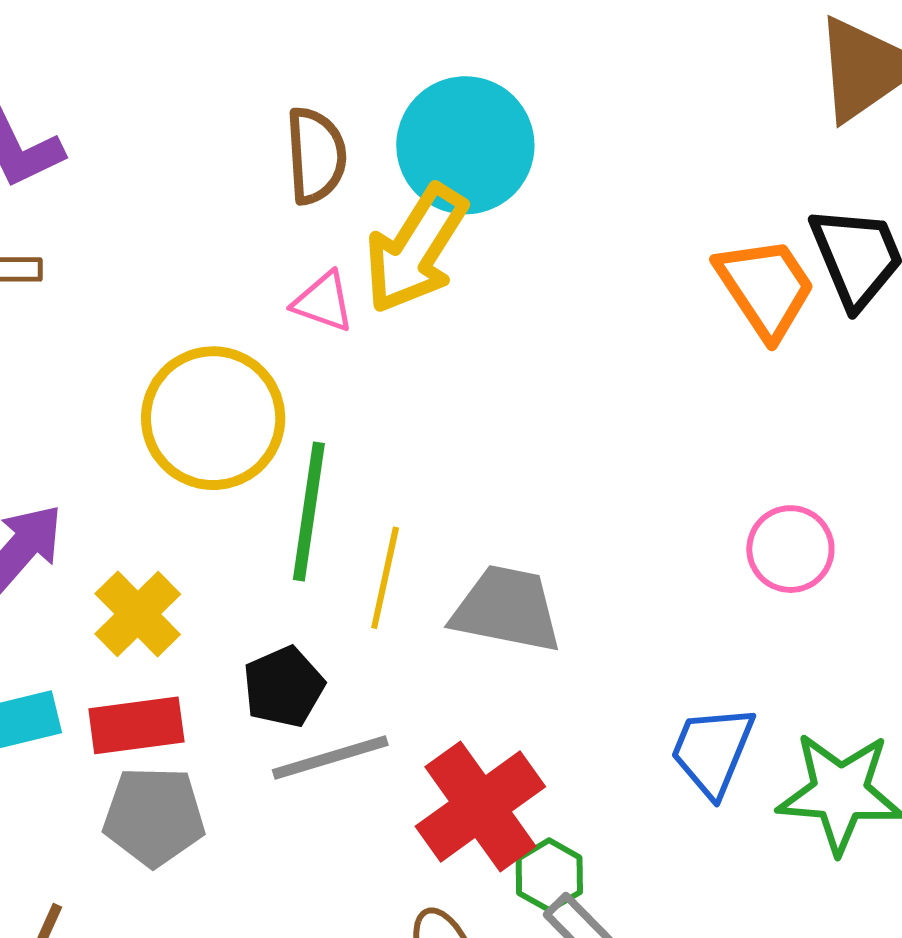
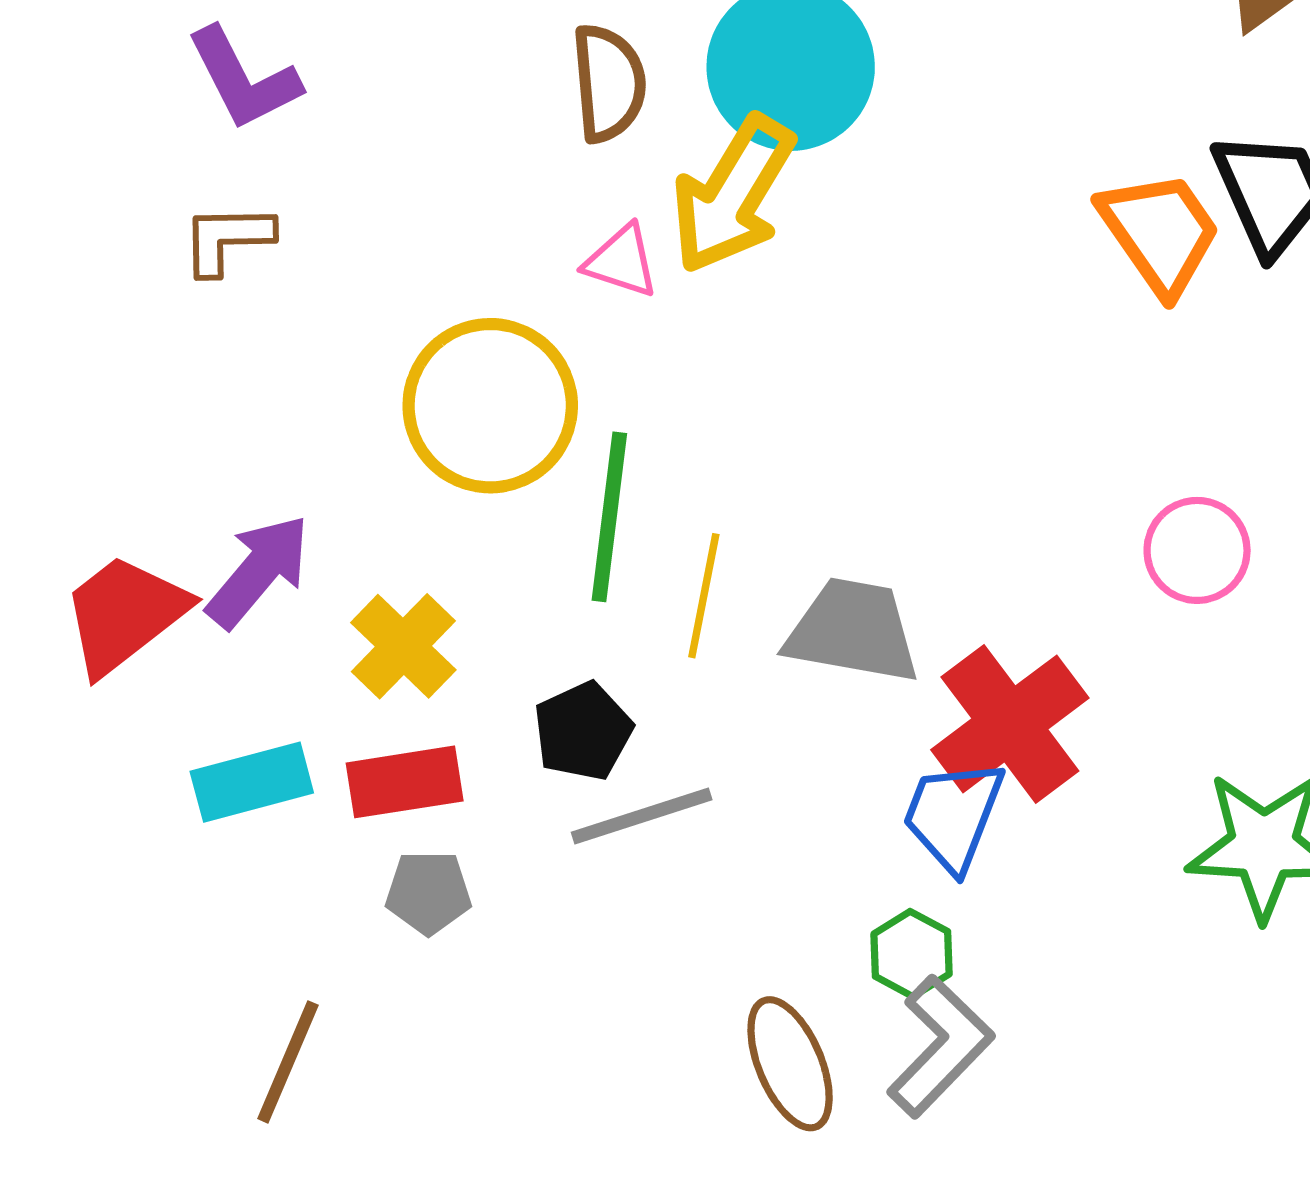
blue trapezoid: (713, 751) -> (953, 815), moved
red cross: (480, 807) -> (1010, 724), moved
gray pentagon: (154, 816) -> (428, 892), size x0.7

